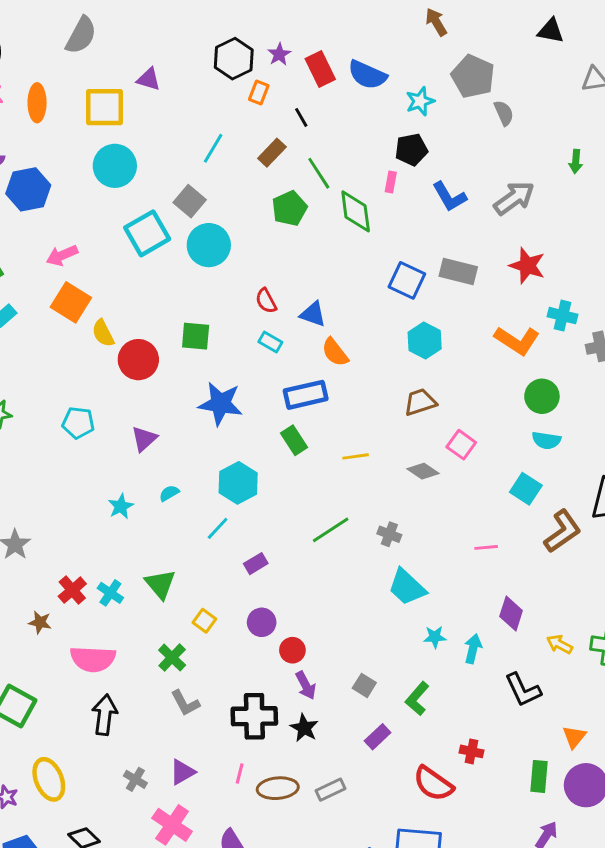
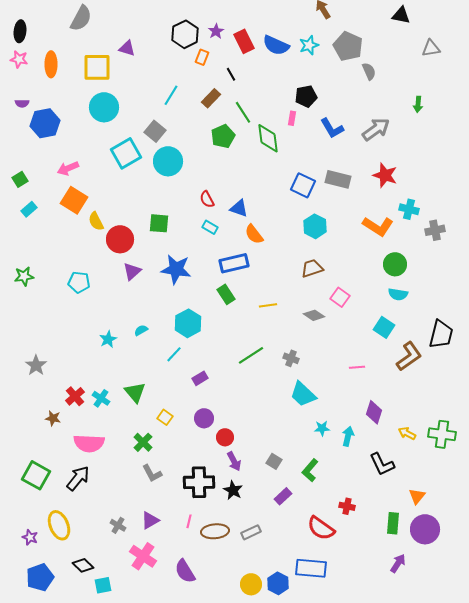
cyan star: (420, 101) -> (309, 45), moved
purple triangle: (144, 439) -> (132, 271), moved
black arrow: (105, 715) -> (78, 478), moved, turned 32

